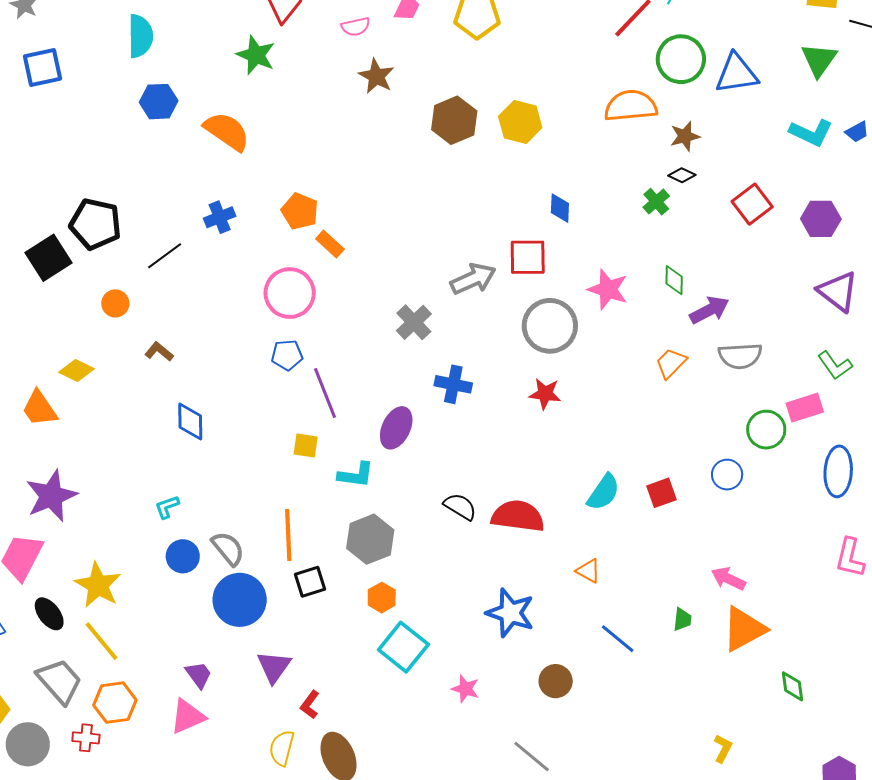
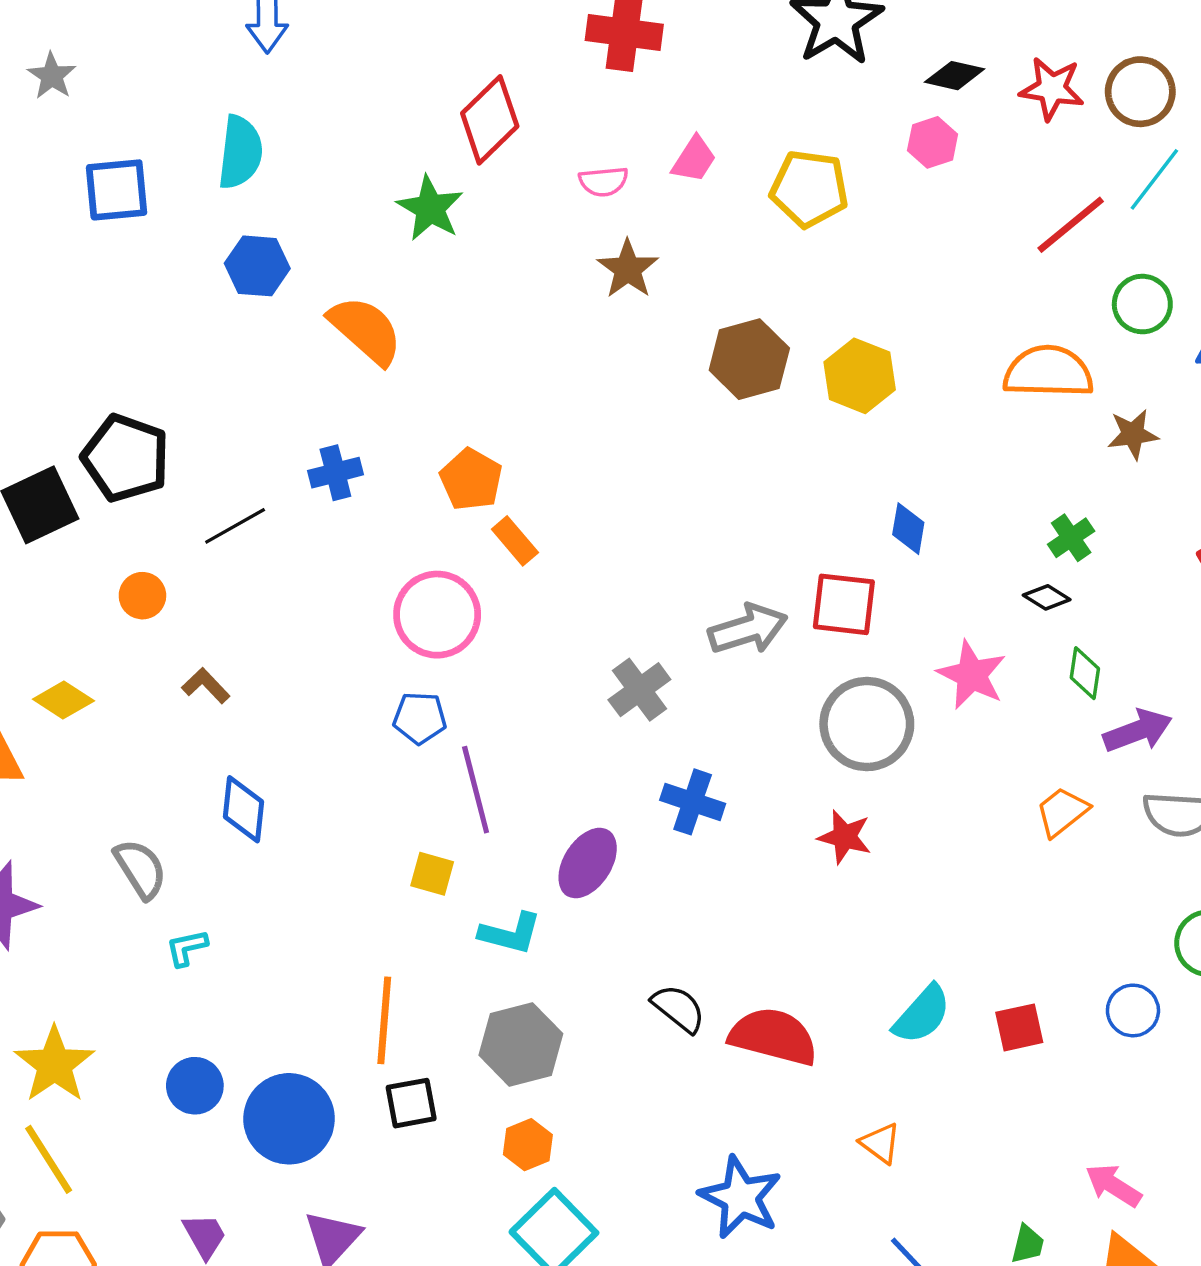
green circle: (681, 59) -> (1142, 304), size x0.7
blue square: (42, 67) -> (117, 190), moved
black diamond: (682, 175) -> (1047, 597), moved
gray semicircle: (228, 548) -> (140, 869), moved
blue circle: (183, 556) -> (195, 1086), moved

